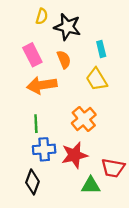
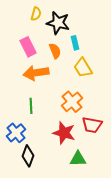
cyan rectangle: (101, 49) -> (75, 43), moved
blue cross: (44, 149) -> (16, 133), moved, turned -36
red star: (74, 155) -> (64, 133), turned 30
red trapezoid: (113, 168) -> (92, 125), moved

